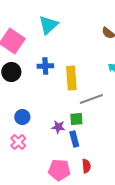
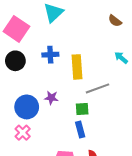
blue circle: (22, 117) -> (27, 107), size x1.5
purple star: (58, 127) -> (51, 98), moved

